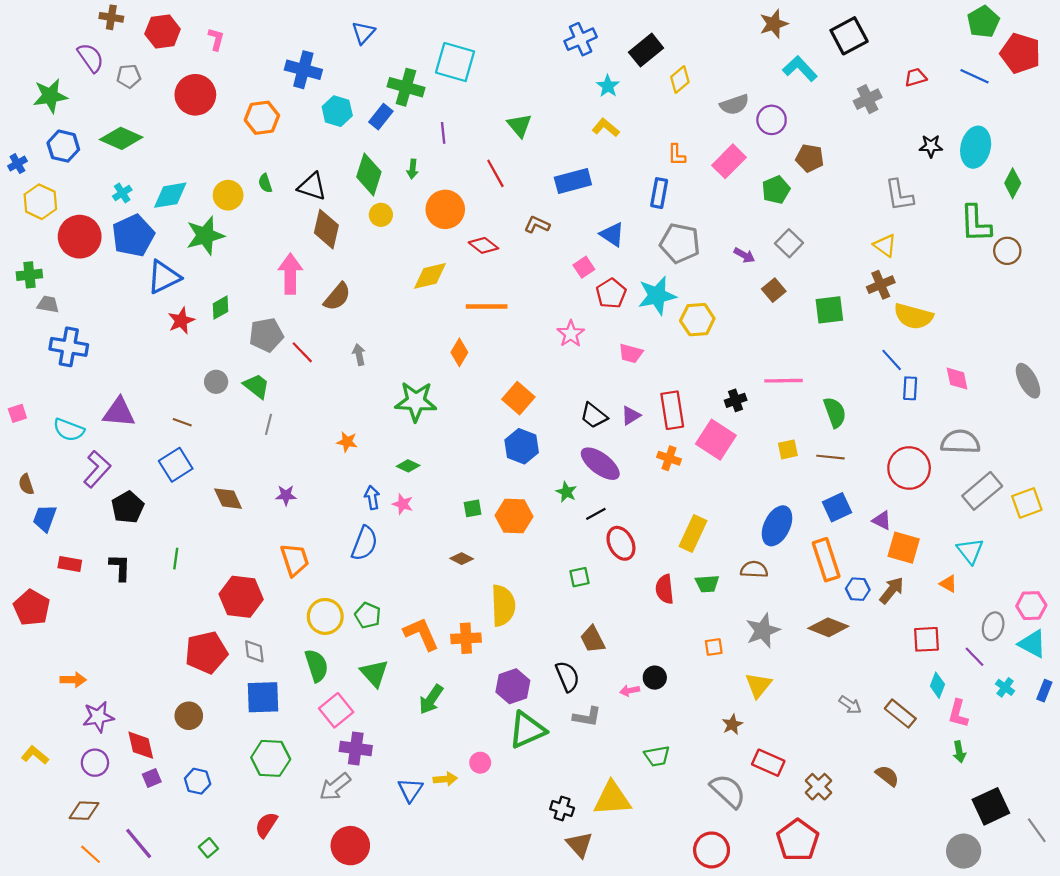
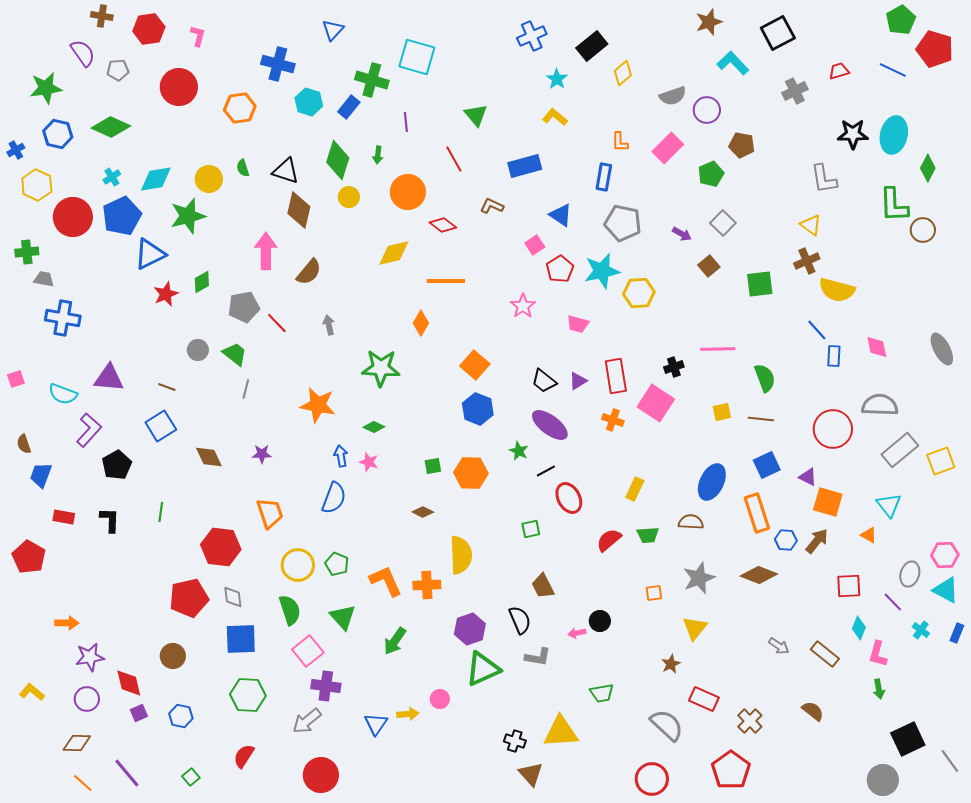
black star: (931, 146) -> (853, 134), size x1.4
orange star: (347, 442) -> (318, 405), size x1.8
yellow rectangle: (693, 533) -> (635, 489), size x0.7
red semicircle: (665, 589) -> (609, 540), turned 56

